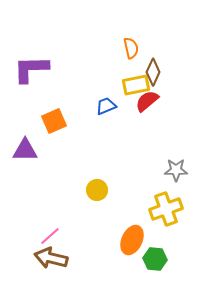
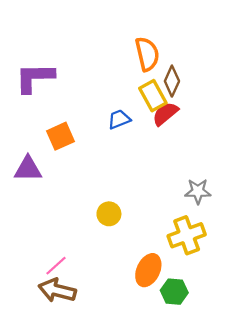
orange semicircle: (131, 48) -> (147, 54), size x1.4
yellow rectangle: (136, 85) -> (153, 96), turned 72

